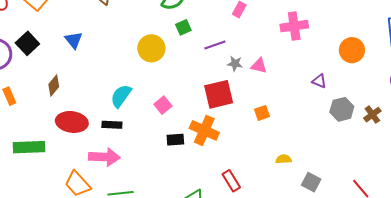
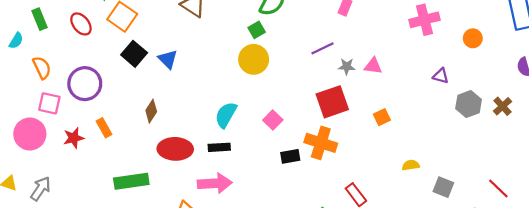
pink cross: (294, 26) -> (424, 20), moved
green square: (183, 27) -> (257, 30), moved
black square: (27, 43) -> (134, 54), moved
orange circle: (352, 50) -> (473, 38), size x0.7

